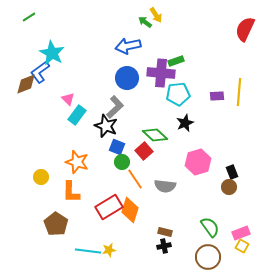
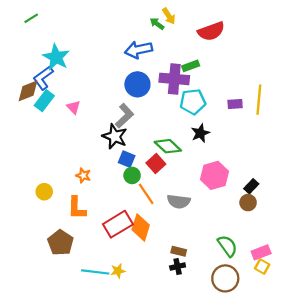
red semicircle: (245, 29) -> (211, 31), moved, turned -135
cyan rectangle: (77, 115) -> (44, 101), moved
orange star: (77, 162) -> (83, 175), size x0.6
black rectangle: (232, 172) -> (251, 186), turned 64

